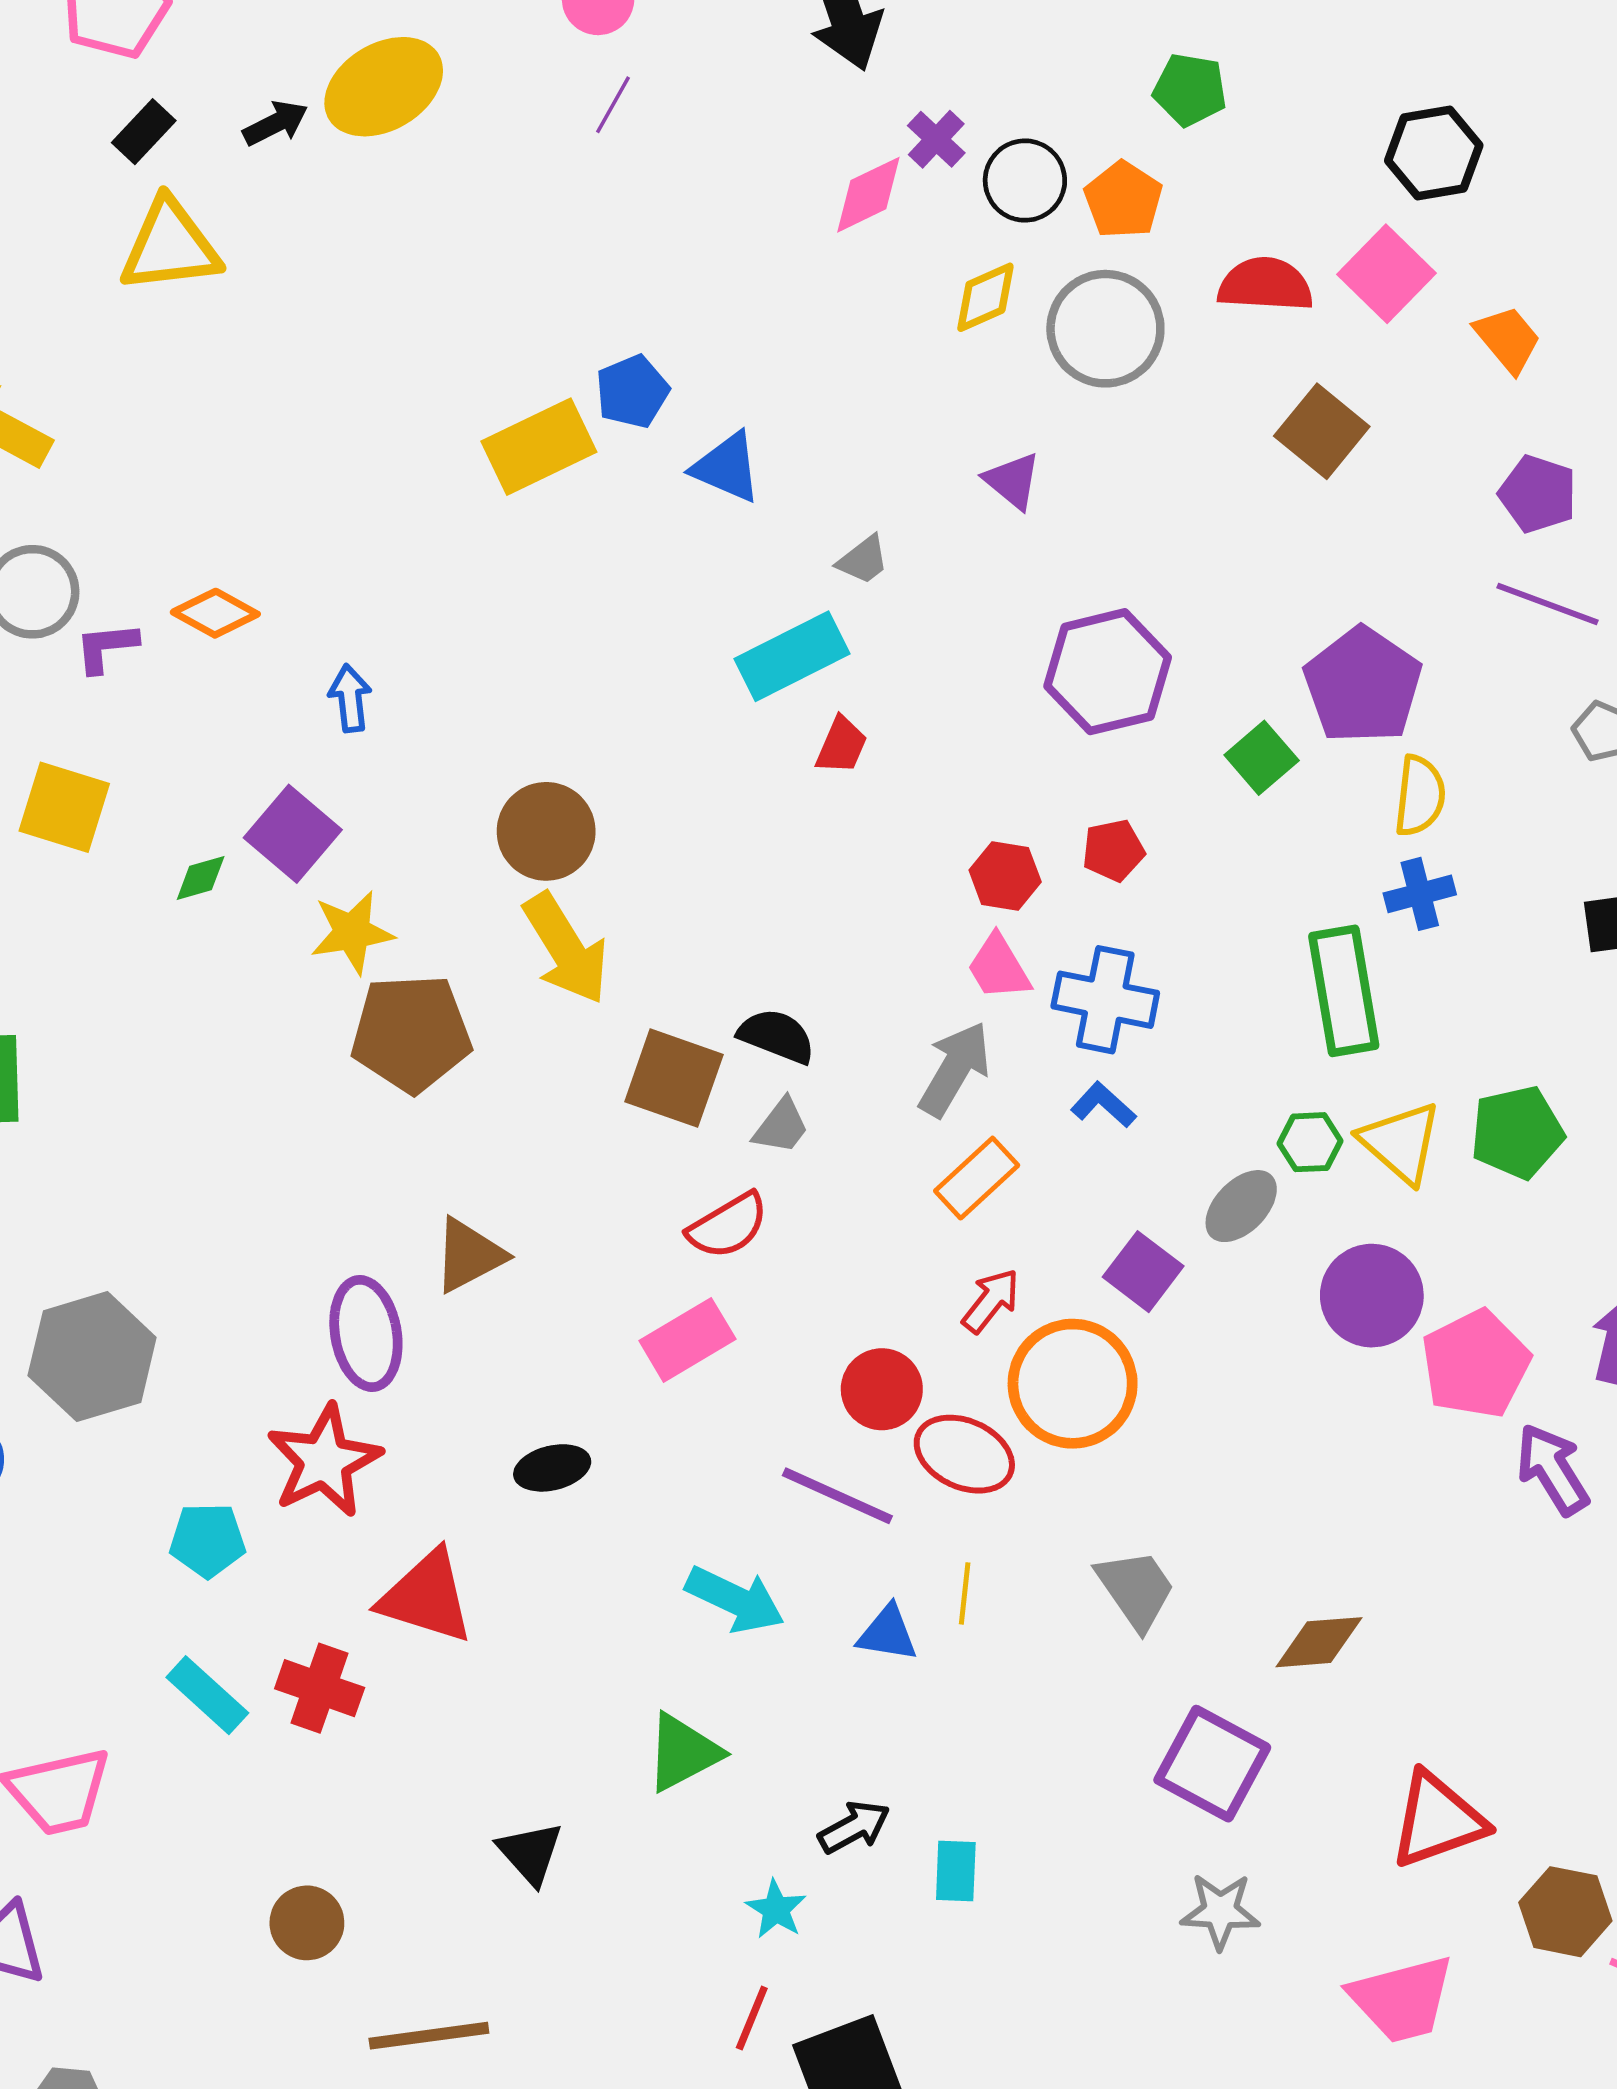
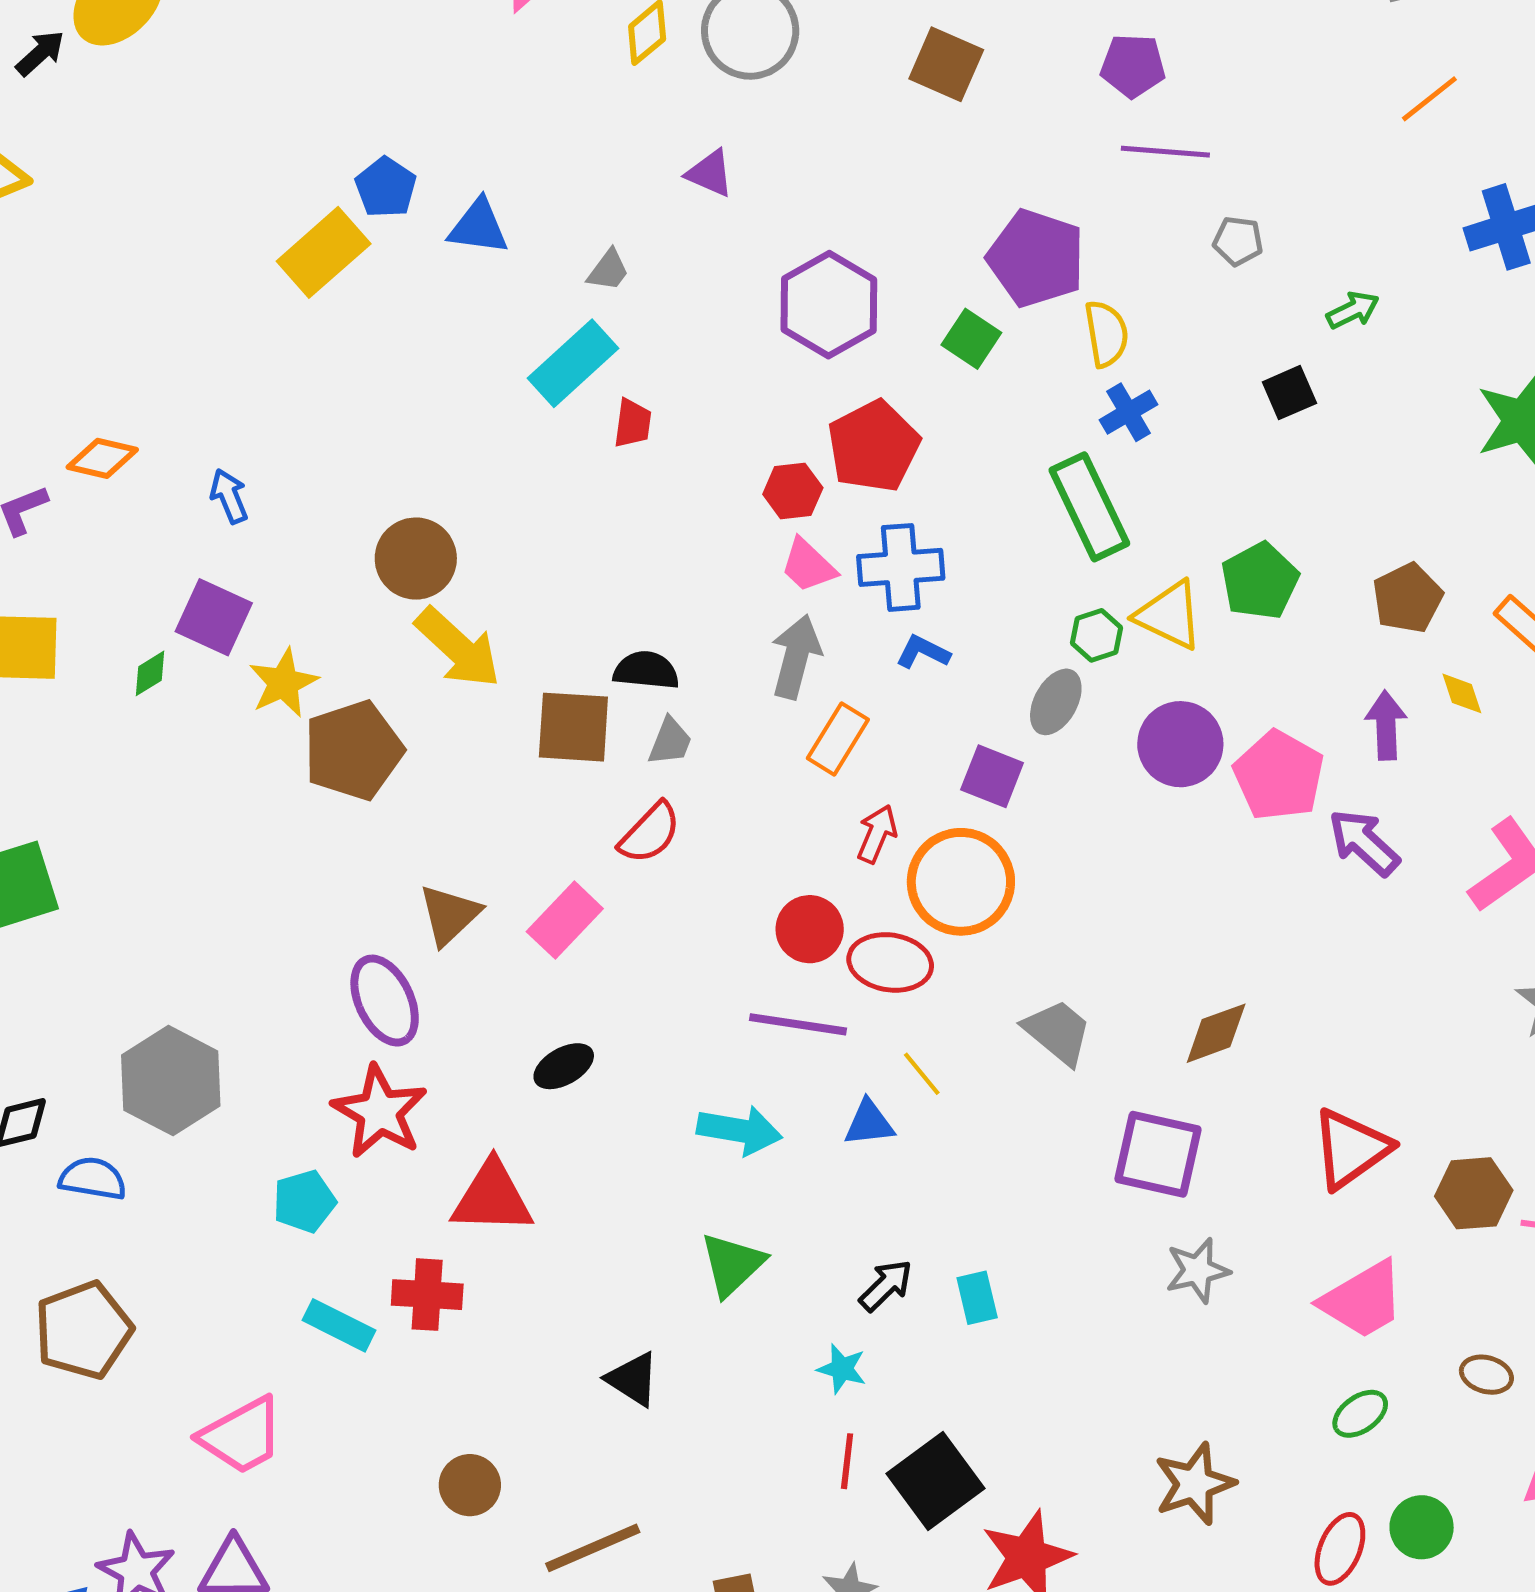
red pentagon: (1113, 850) -> (874, 446), size x1.8
pink rectangle: (687, 1340) -> (565, 920), moved
yellow line: (965, 1593) -> (922, 1074), turned -30

